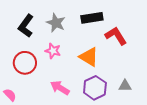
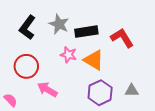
black rectangle: (92, 18) -> (86, 32), moved
pink star: (53, 51) -> (68, 55), moved
pink arrow: (60, 88) -> (47, 90), moved

